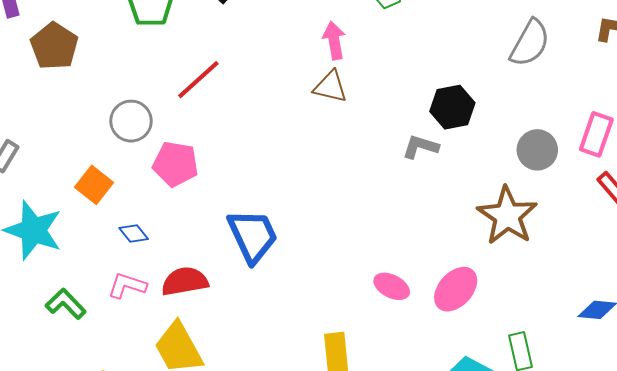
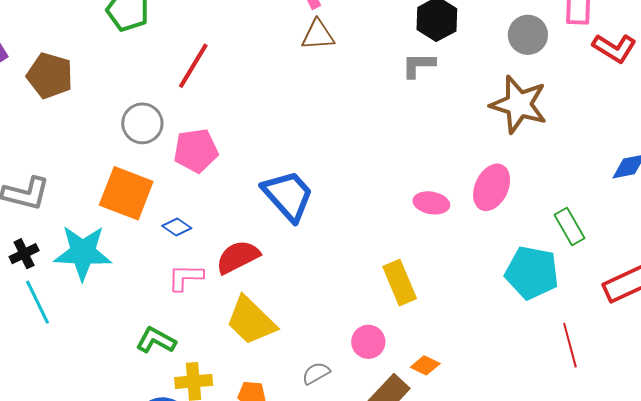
orange square: (94, 185) -> (126, 193), size x1.5
green L-shape: (66, 304) -> (156, 340), moved

